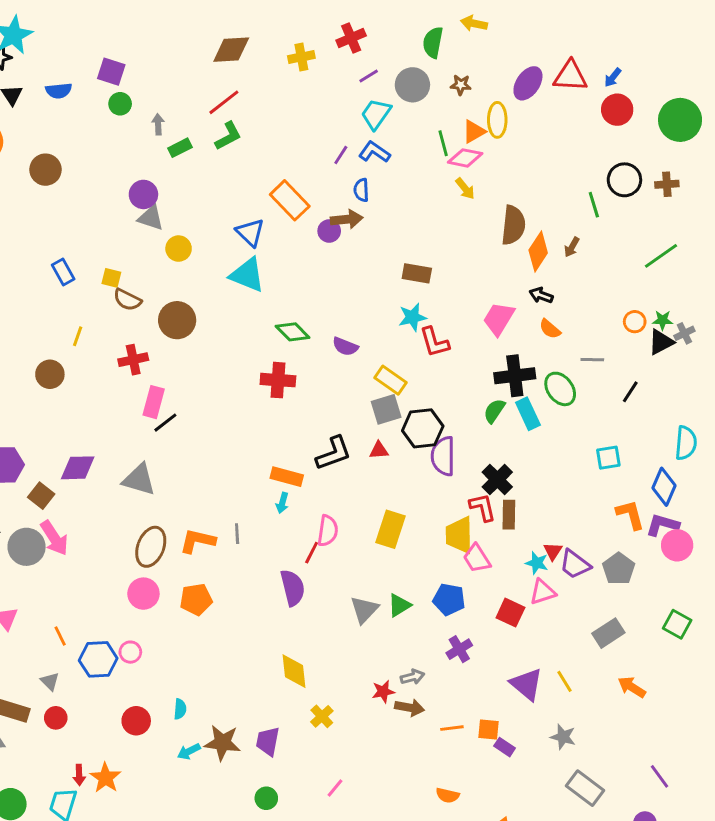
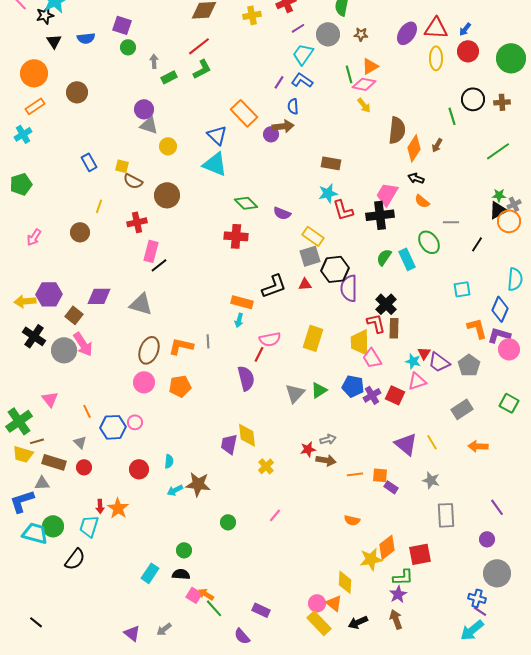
yellow ellipse: (497, 120) -> (436, 58), moved
orange circle: (635, 322) -> (509, 221), moved, size x1.5
black cross: (515, 376) -> (380, 215), moved
pink semicircle: (328, 531) -> (270, 339), turned 70
purple cross: (459, 649) -> (372, 395), moved
orange arrow: (632, 687) -> (478, 446), turned -30
purple trapezoid: (268, 741) -> (229, 444), moved
gray rectangle: (585, 788) -> (446, 515), turned 50

